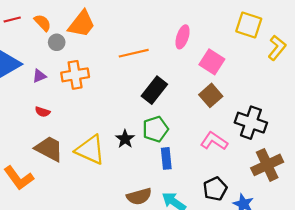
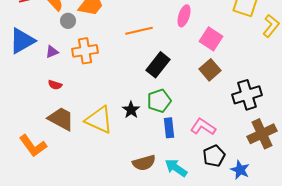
black cross: (251, 123) -> (247, 95), turned -36
pink L-shape: (214, 141) -> (203, 127), moved

